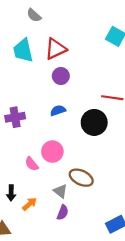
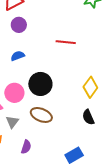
black circle: (94, 122) -> (40, 84), moved
gray triangle: (60, 191) -> (12, 122), moved, turned 32

